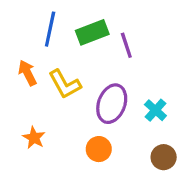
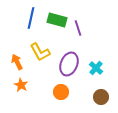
green rectangle: (92, 32) -> (57, 20), turned 36
orange arrow: (27, 73) -> (17, 62), moved

